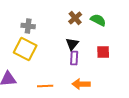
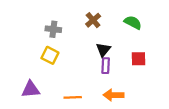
brown cross: (75, 18) -> (93, 20), moved
yellow square: (25, 49) -> (50, 55), size x0.7

